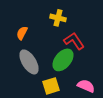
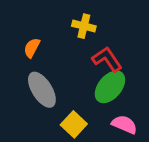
green ellipse: (63, 60) -> (110, 87), moved
yellow square: (51, 86) -> (74, 124), turned -30

